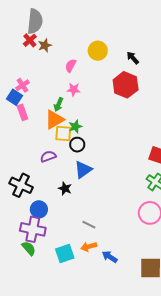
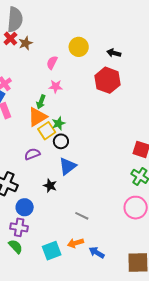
black arrow: (133, 58) -> (114, 53), turned -32
yellow square: (63, 133) -> (47, 131), turned -36
gray line: (89, 225) -> (82, 216), moved
purple cross: (33, 229) -> (19, 227), size x0.7

